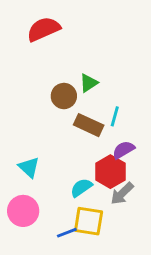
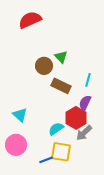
green triangle: (89, 83) -> (61, 57), turned -40
cyan line: (115, 116) -> (88, 80), moved
purple semicircle: (124, 150) -> (85, 103), turned -35

